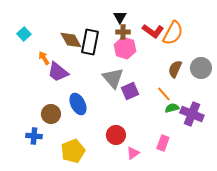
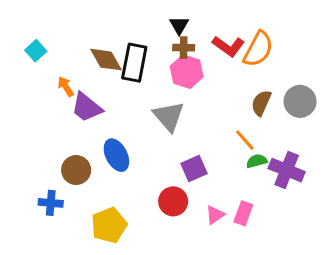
purple square: (130, 91) -> (194, 169), moved
pink triangle: (133, 153) -> (215, 215), moved

